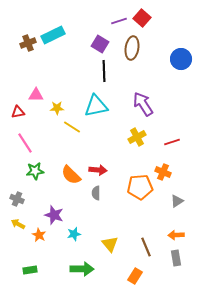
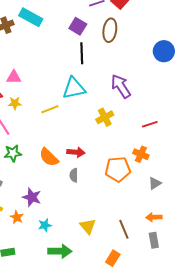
cyan rectangle: (53, 35) -> (31, 17), turned 55
blue circle: (181, 59) -> (164, 51), moved
yellow star: (57, 108) -> (15, 103), moved
yellow line: (72, 127) -> (50, 109), turned -54
yellow cross: (137, 137) -> (105, 117), moved
cyan star: (74, 234) -> (45, 225), moved

